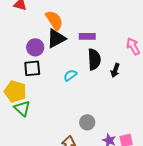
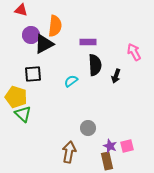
orange semicircle: (54, 20) -> (55, 26), turned 40
black triangle: (56, 38) -> (44, 44), moved
purple circle: (35, 47) -> (31, 35), moved

